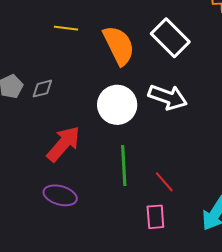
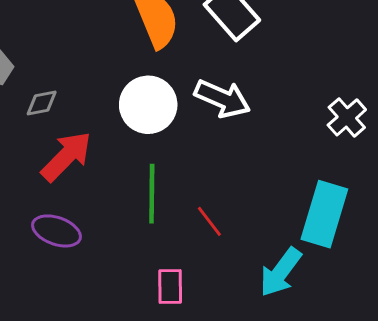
gray diamond: (42, 89) -> (42, 103), moved
pink rectangle: (155, 217) -> (170, 286), moved

